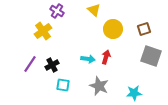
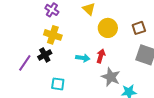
yellow cross: (43, 31) -> (53, 35), moved, turned -36
black cross: (52, 65) -> (45, 55), moved
gray star: (99, 86) -> (111, 77), moved

